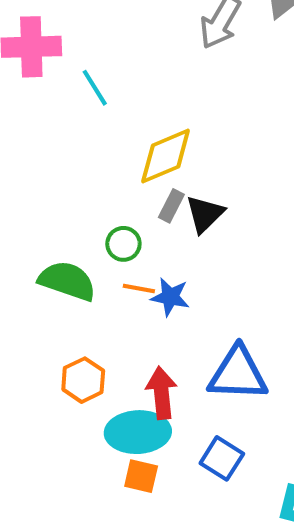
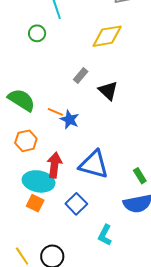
yellow diamond: (166, 156) -> (107, 36), moved
black triangle: (205, 214) -> (108, 91), moved, turned -45
green circle: (123, 244) -> (37, 33), moved
orange hexagon: (83, 380) -> (26, 141), moved

